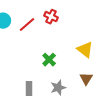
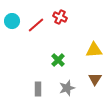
yellow triangle: (85, 50) -> (94, 50), turned -42

